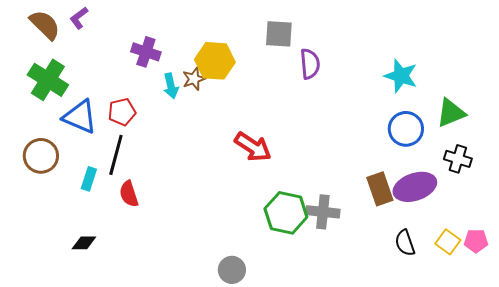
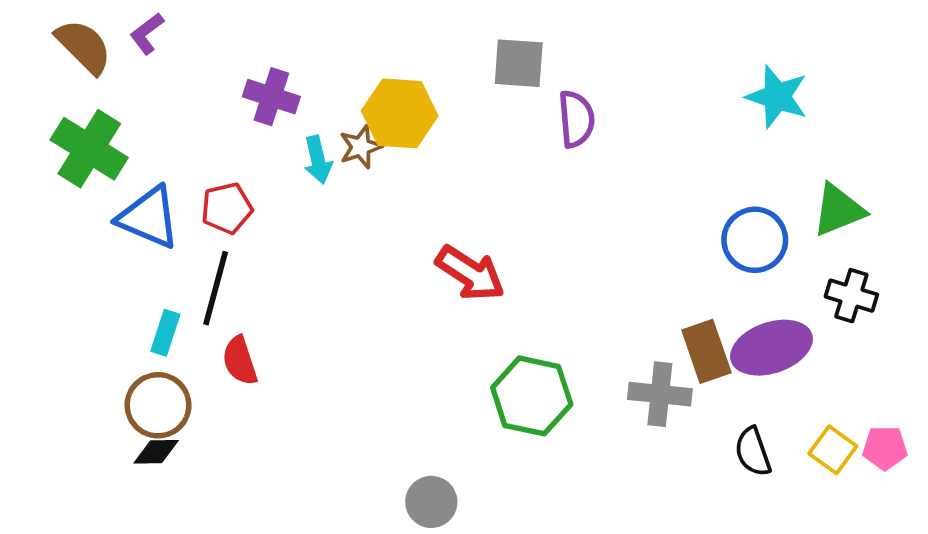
cyan star: (401, 76) -> (777, 97), moved
brown circle: (41, 156) -> (158, 405), moved
gray cross: (323, 212) -> (660, 394), moved

